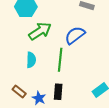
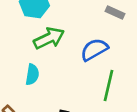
green line: (60, 60) -> (109, 86), moved

